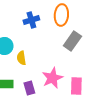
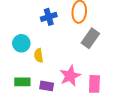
purple rectangle: (29, 88) -> (47, 86), turned -64

